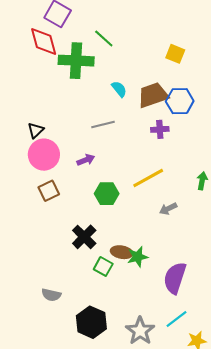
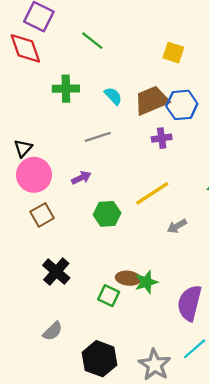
green cross: (76, 61) -> (66, 89), moved, size x0.7
black cross: (84, 237) -> (56, 272), moved
gray semicircle: (51, 295) -> (53, 331), turned -54

